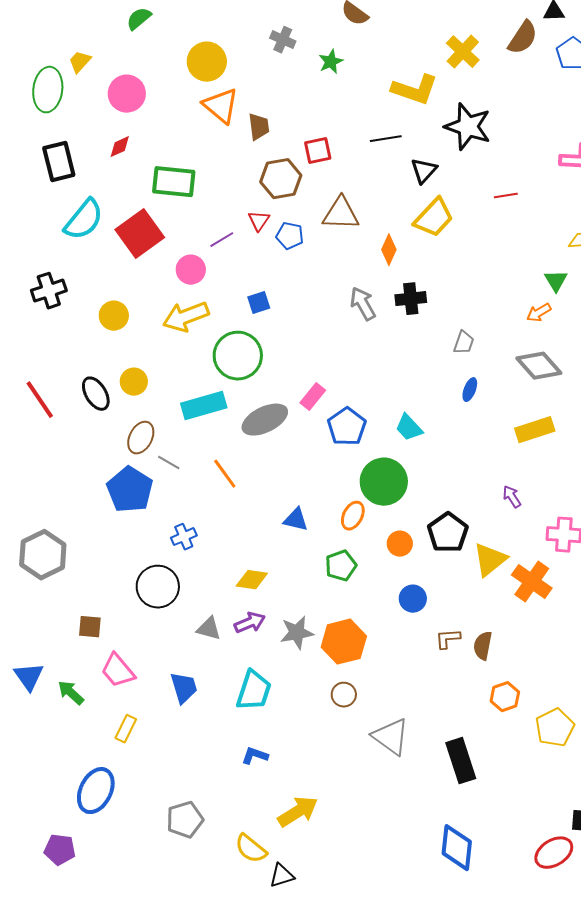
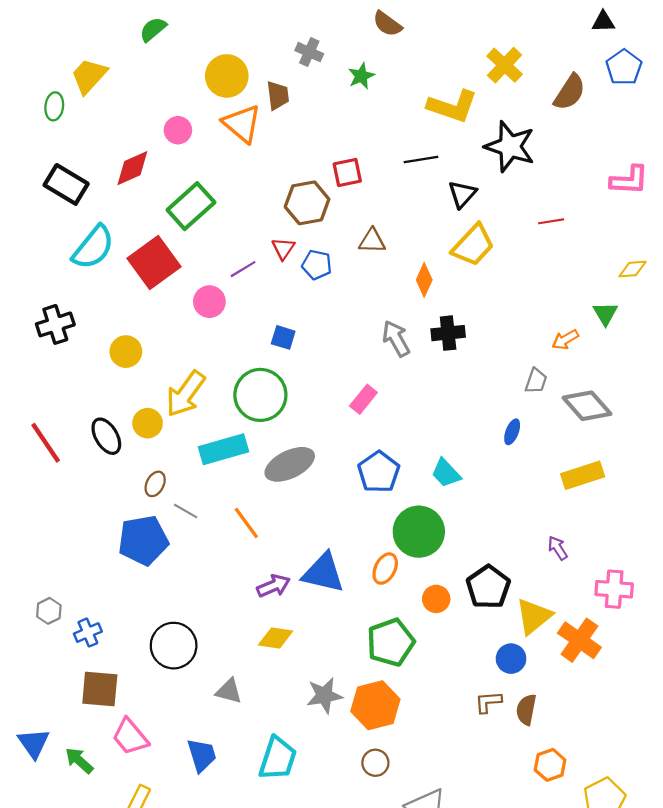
brown semicircle: (523, 38) -> (570, 92), moved
yellow trapezoid: (80, 62) -> (89, 76), size x1.5
green ellipse: (48, 90) -> (54, 106), size x0.6
pink circle: (127, 94) -> (178, 130), moved, size x0.7
brown trapezoid: (259, 127) -> (278, 95), moved
red diamond: (120, 147) -> (132, 168), size x1.5
black rectangle: (59, 162) -> (66, 184), turned -45
green rectangle: (174, 182) -> (191, 206), turned -48
brown triangle: (341, 214) -> (372, 241), size x0.7
blue square: (259, 303) -> (283, 337), turned 35
orange arrow: (539, 313) -> (565, 340), moved
yellow arrow: (186, 317) -> (186, 394), moved, turned -33
gray trapezoid: (464, 343) -> (536, 381), moved
pink rectangle: (313, 397) -> (363, 399), moved
brown ellipse: (141, 438) -> (155, 484), size x0.7
blue pentagon: (130, 490) -> (143, 540), turned 30
blue triangle: (296, 520) -> (323, 573), size x1.6
blue cross: (184, 537) -> (88, 633), moved
gray hexagon: (43, 555) -> (49, 611), size x0.5
green pentagon: (341, 566) -> (391, 642), moved, size x1.4
blue circle: (413, 599) -> (511, 659), moved
purple arrow: (250, 623) -> (273, 586), moved
brown square: (90, 627) -> (100, 689), size x1.5

